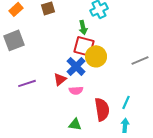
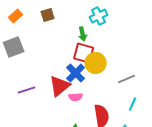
gray line: (140, 60) -> (127, 79), moved
red triangle: (60, 79) -> (60, 86), size x1.6
cyan line: (126, 102) -> (133, 104), moved

